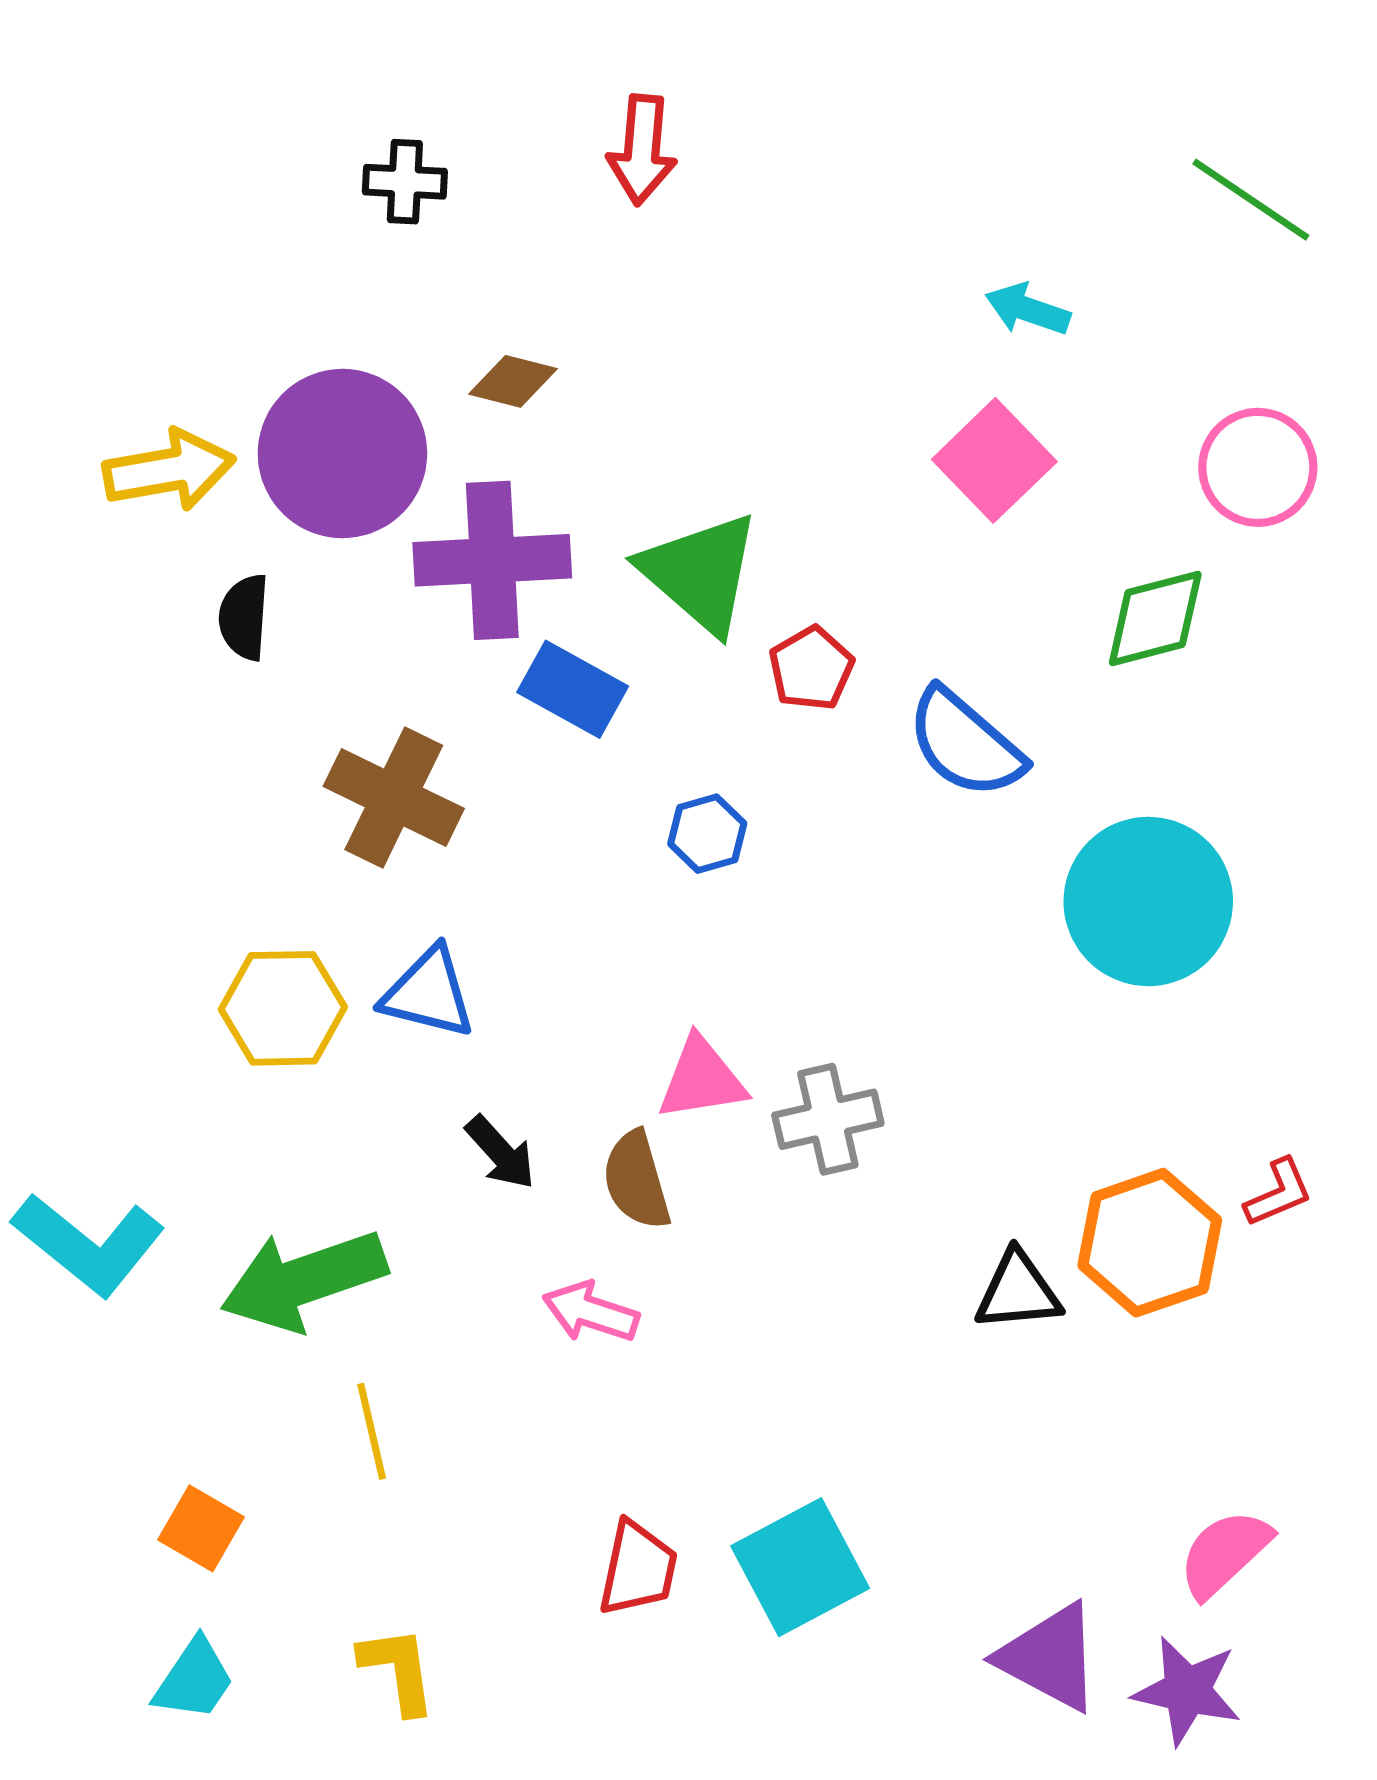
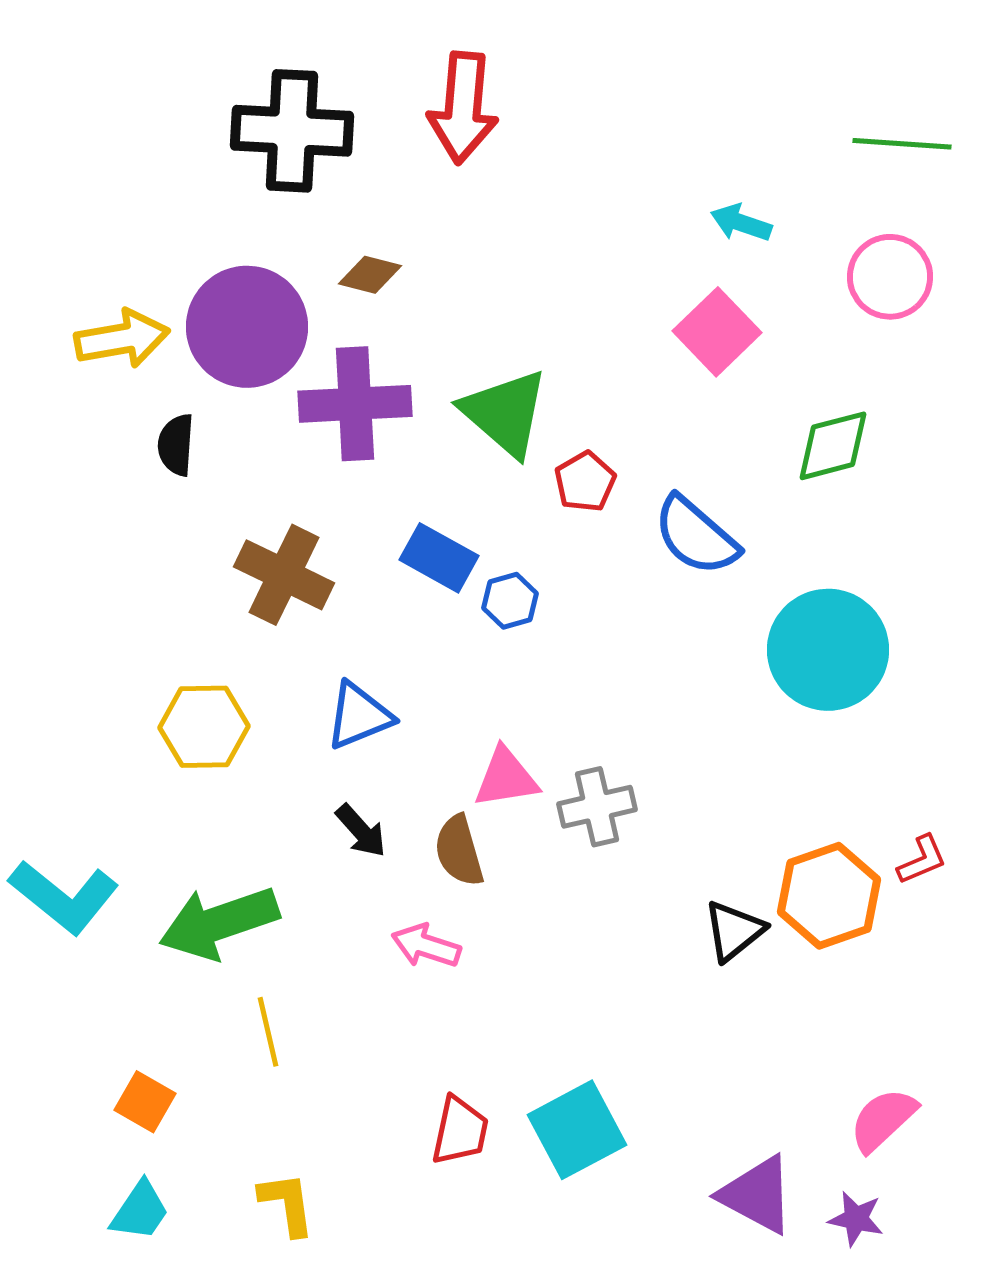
red arrow: (642, 150) -> (463, 108), size x1.4
black cross: (405, 182) -> (292, 131), size x2.0
green line: (1251, 200) -> (902, 144), turned -30
pink circle: (1258, 467) -> (890, 277), moved
blue rectangle: (573, 689) -> (439, 558), moved
blue triangle: (428, 993) -> (359, 716), moved, turned -36
black triangle: (1018, 1291) -> (734, 931), turned -34
purple star: (1187, 1691) -> (856, 1219), size x0.7

